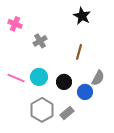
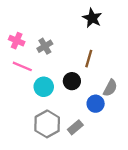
pink cross: (15, 24) -> (17, 41), moved
pink line: (16, 78) -> (22, 66), moved
black circle: (64, 82) -> (72, 81), moved

